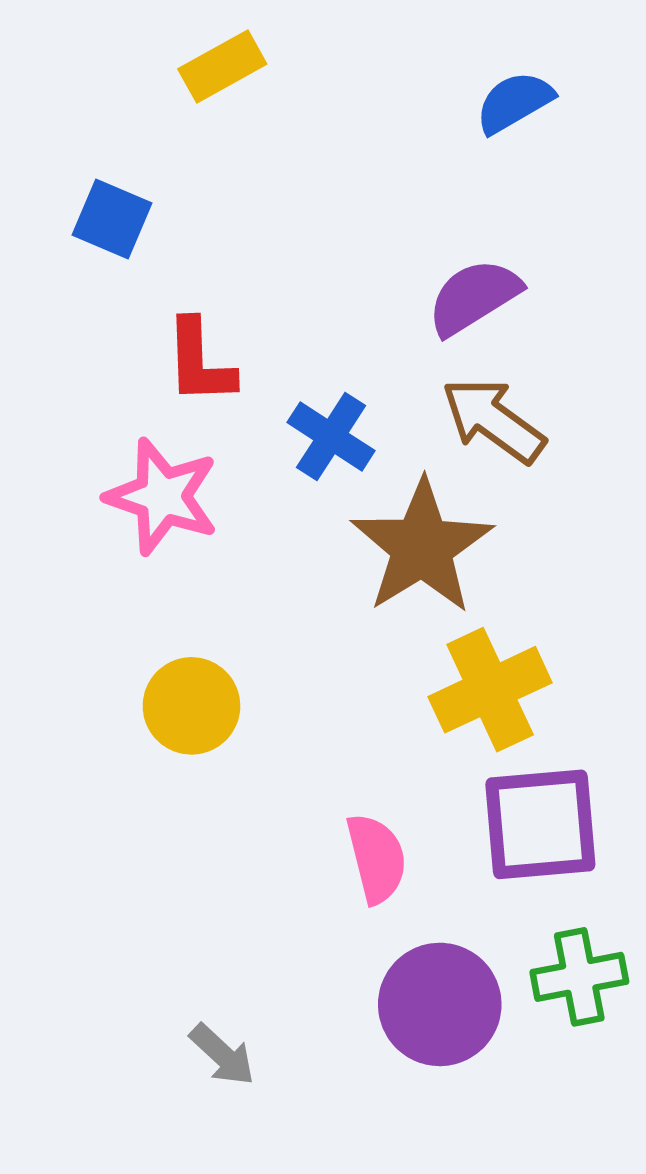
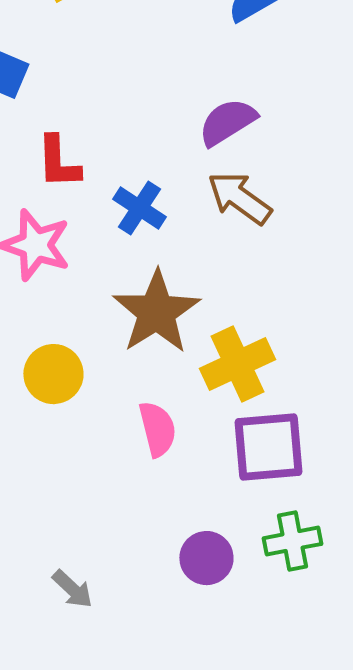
brown star: (422, 547) -> (156, 312), moved
pink semicircle: (376, 858) -> (157, 429), moved
purple circle: (440, 1004) -> (206, 558), size x0.7

